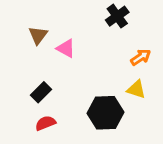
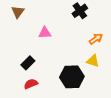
brown triangle: (38, 35) -> (18, 12), moved
pink triangle: (66, 48) -> (45, 33), turned -32

